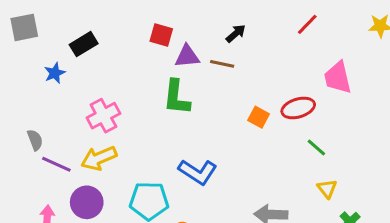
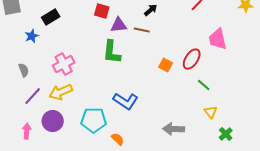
red ellipse: (298, 108) -> (192, 59), turned -40
gray semicircle: (35, 140) -> (24, 70), moved
purple line: (56, 164) -> (33, 96), turned -72

